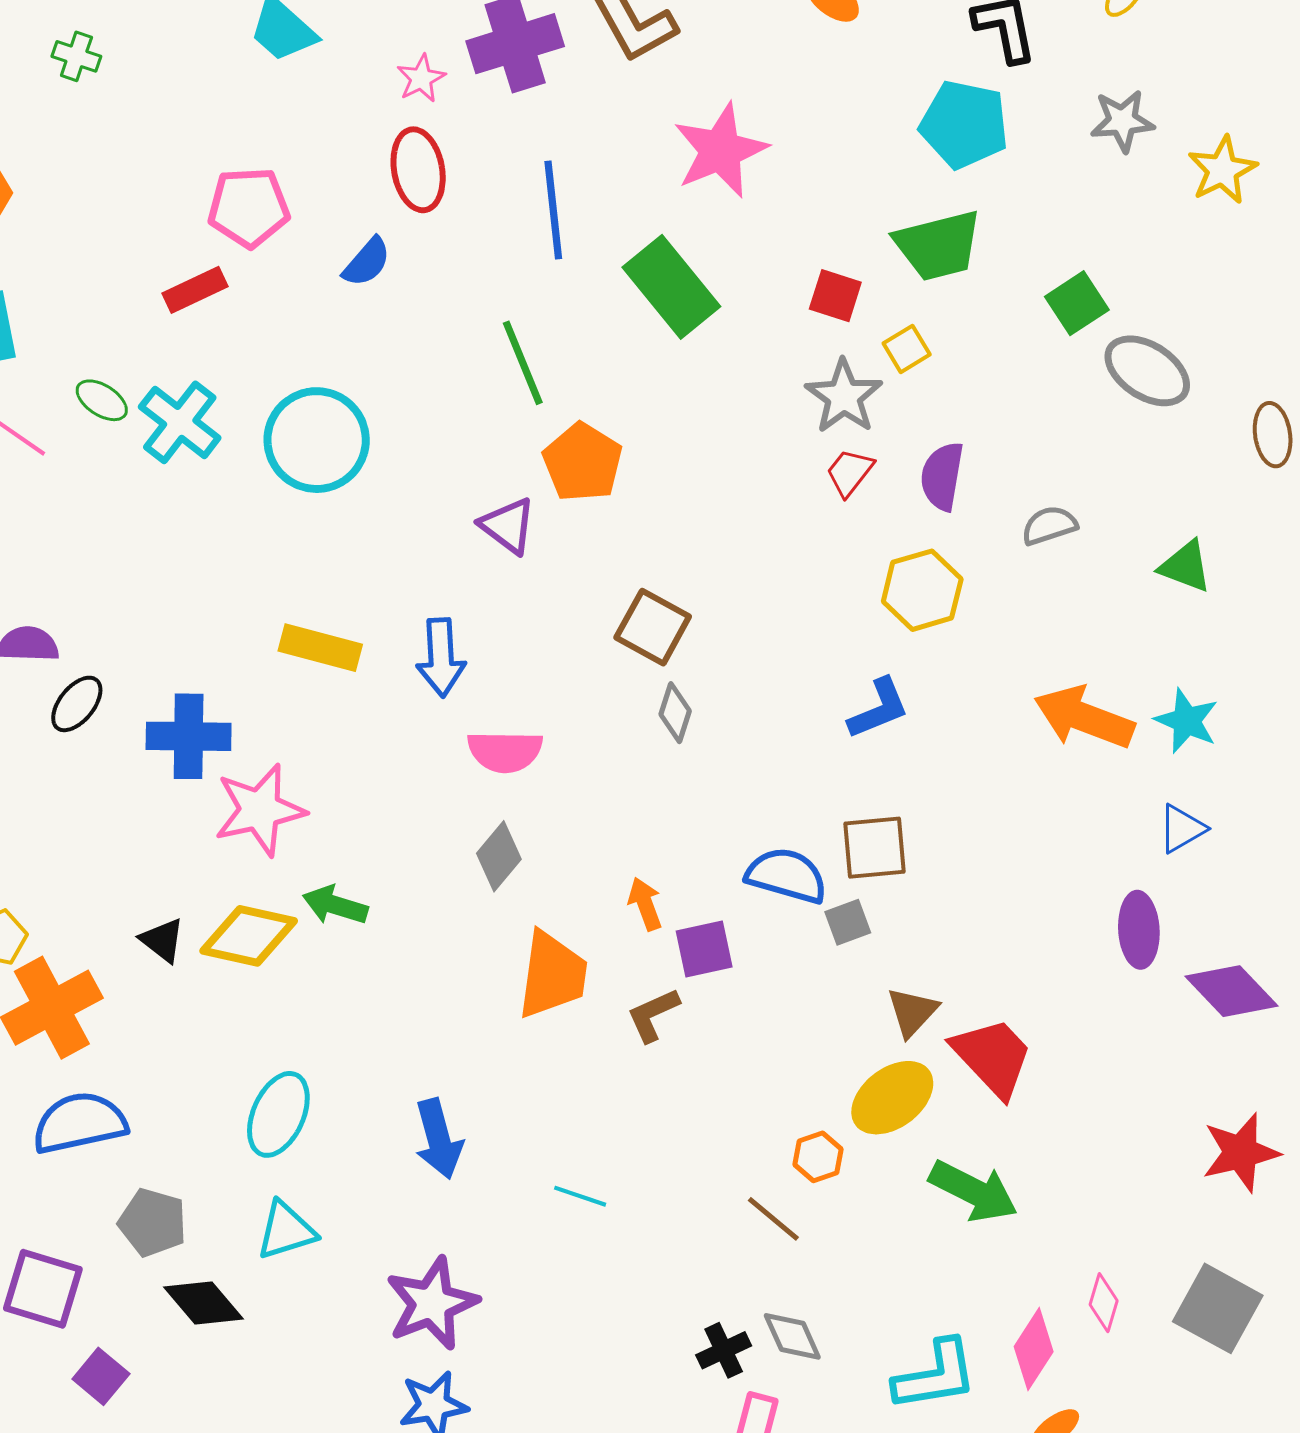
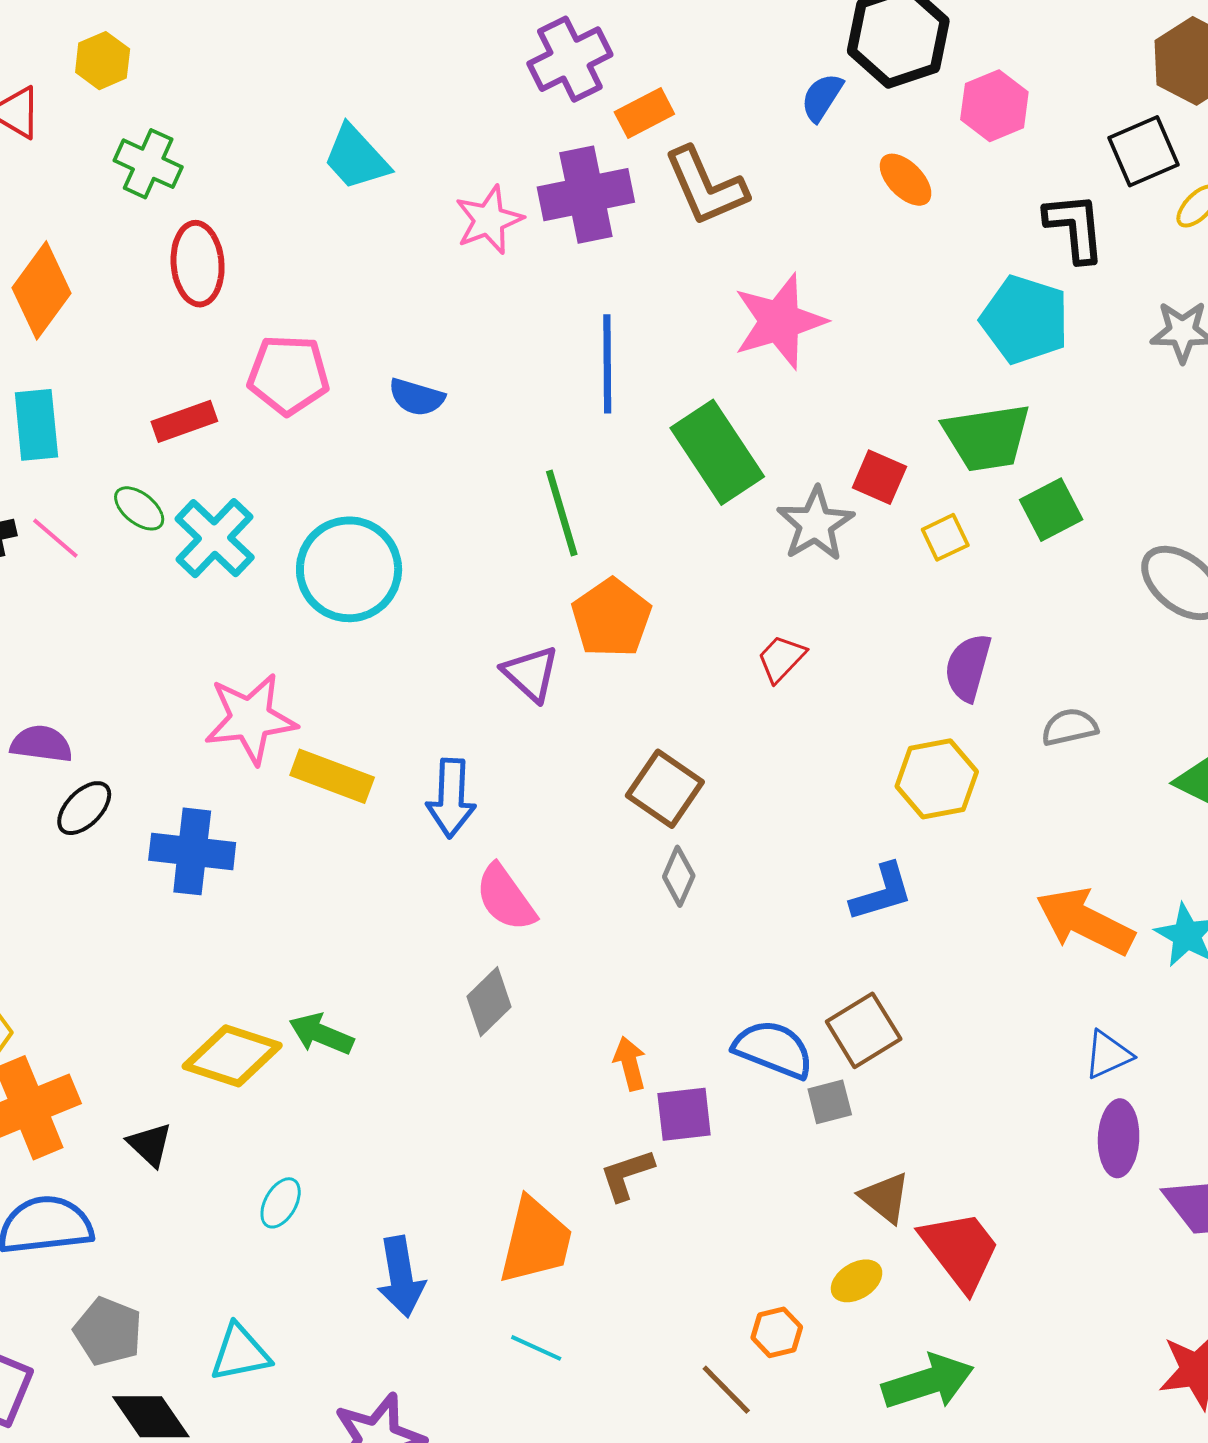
green cross: (76, 56) -> (148, 164), size x1.4
pink star: (421, 78) -> (489, 220), size x1.4
red ellipse: (418, 170) -> (198, 264), moved
pink pentagon: (249, 207) -> (288, 375), moved
blue semicircle: (367, 262) -> (417, 397), turned 60
red rectangle: (195, 290) -> (184, 421), moved
green square: (1077, 303) -> (1051, 510), moved
gray star: (844, 396) -> (815, 524), moved
red trapezoid: (850, 472) -> (781, 659), moved
pink semicircle: (505, 751) -> (505, 898), turned 48
pink star: (260, 810) -> (250, 719), moved
blue triangle: (1182, 829) -> (1108, 1055), moved
brown square: (874, 848) -> (864, 1030), turned -32
black triangle: (162, 940) -> (150, 1145), moved
orange trapezoid: (552, 975) -> (535, 1241), moved
brown triangle: (912, 1012) -> (885, 1198), turned -40
yellow ellipse: (892, 1098) -> (857, 1281), size x0.6
cyan ellipse: (278, 1114) -> (281, 1203), moved, size x0.6
green arrow: (973, 1191) -> (928, 1382), turned -50

